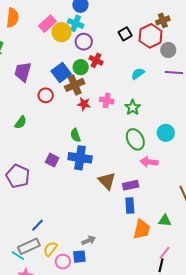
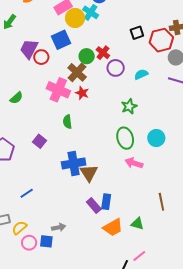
purple circle: (84, 42) -> (116, 68), moved
blue square: (61, 72) -> (61, 40), moved
brown cross: (75, 85) -> (77, 72), turned -36
red circle: (46, 95) -> (41, 57), moved
pink cross: (107, 100) -> (58, 90), moved, size x1.6
blue cross: (80, 158) -> (74, 163), moved, turned -30
purple rectangle: (131, 185) -> (94, 206), moved, turned 49
blue line: (38, 225) -> (27, 193), moved
orange trapezoid: (142, 229) -> (113, 227), turned 35
pink line: (165, 253) -> (139, 256), moved

